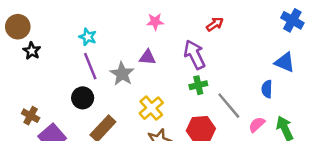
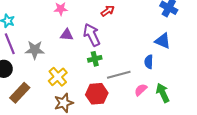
purple triangle: (147, 57) -> (67, 35), moved
gray star: (122, 74) -> (35, 50), turned -30
gray line: (229, 106) -> (119, 75), turned -65

